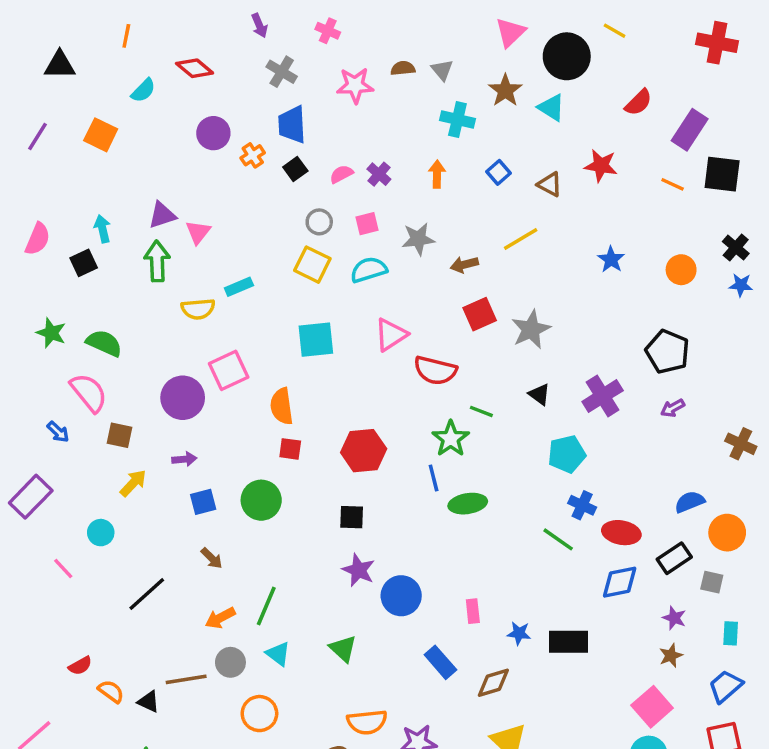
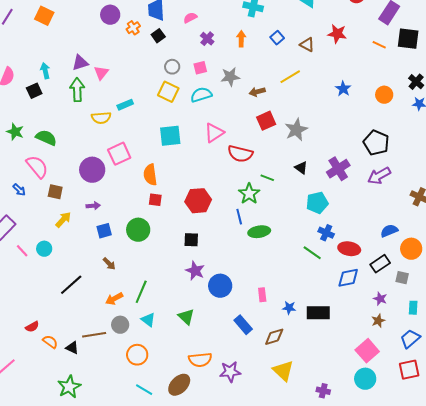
pink semicircle: (341, 174) -> (190, 18), moved
purple arrow: (673, 408) -> (379, 176), size x1.6
pink line: (63, 568) -> (22, 251), moved

